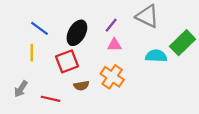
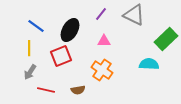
purple line: (111, 25) -> (101, 14), moved
cyan semicircle: (156, 56) -> (149, 64), moved
brown semicircle: (81, 86) -> (78, 90), moved
gray arrow: (21, 89) -> (30, 72), moved

